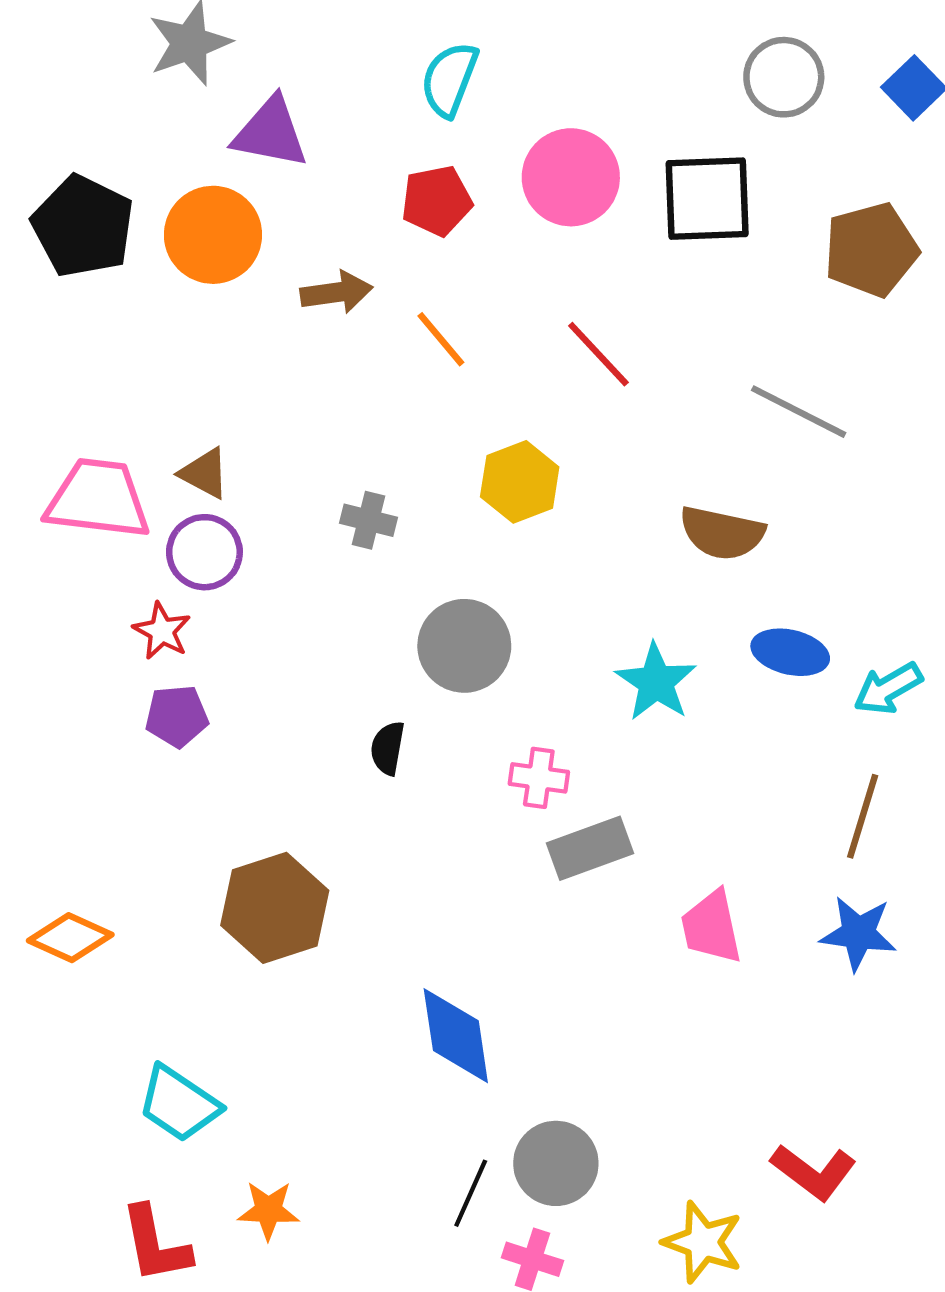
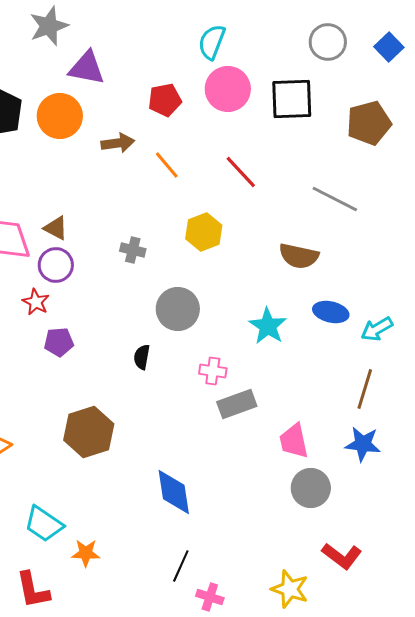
cyan semicircle: (449, 79) -> (212, 42), moved
purple pentagon: (177, 716) -> (59, 342), moved
gray circle: (556, 1163) -> (311, 488), moved
orange star: (268, 1210) -> (86, 553), moved

